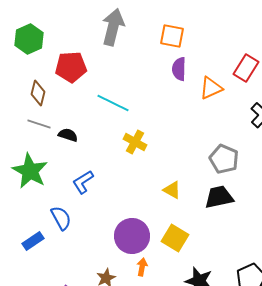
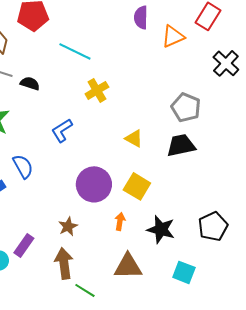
yellow cross: (135, 142) -> (97, 90), turned 30
blue L-shape: (83, 182) -> (62, 130), moved
orange arrow: (142, 267) -> (120, 221), moved

